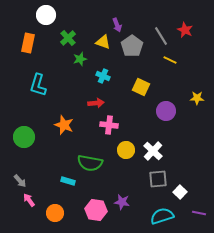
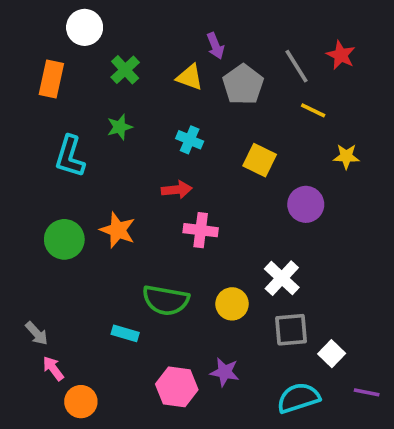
green star: (80, 59) -> (120, 127), moved
yellow star: (197, 98) -> (346, 156), moved
green circle: (24, 137) -> (64, 239), moved
yellow circle: (126, 150) -> (232, 304), moved
orange circle: (55, 213) -> (81, 402), moved

